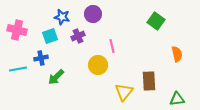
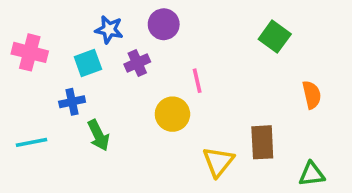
cyan line: (18, 69) -> (31, 142), moved
green arrow: (56, 77) -> (98, 135), turned -72

